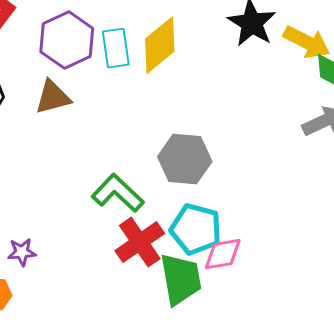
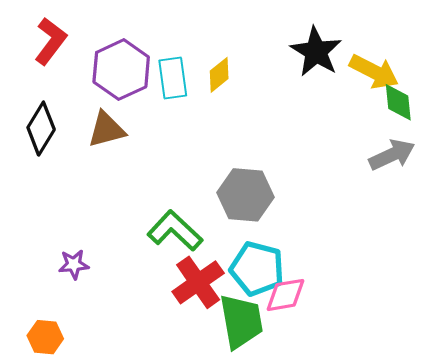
yellow diamond: (160, 45) -> (219, 75), size x0.6
purple star: (22, 252) -> (74, 264), moved

